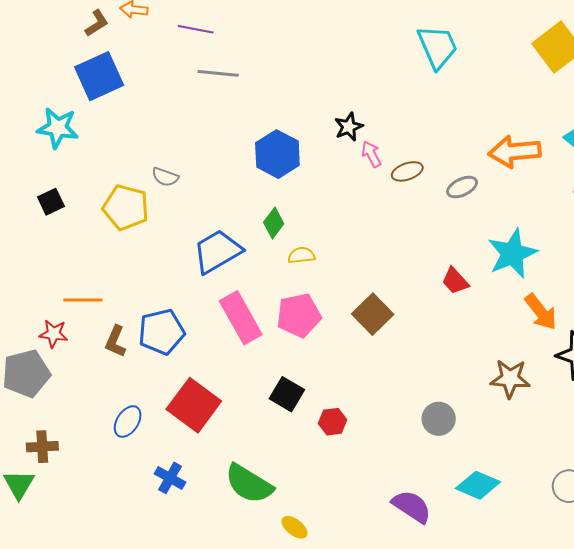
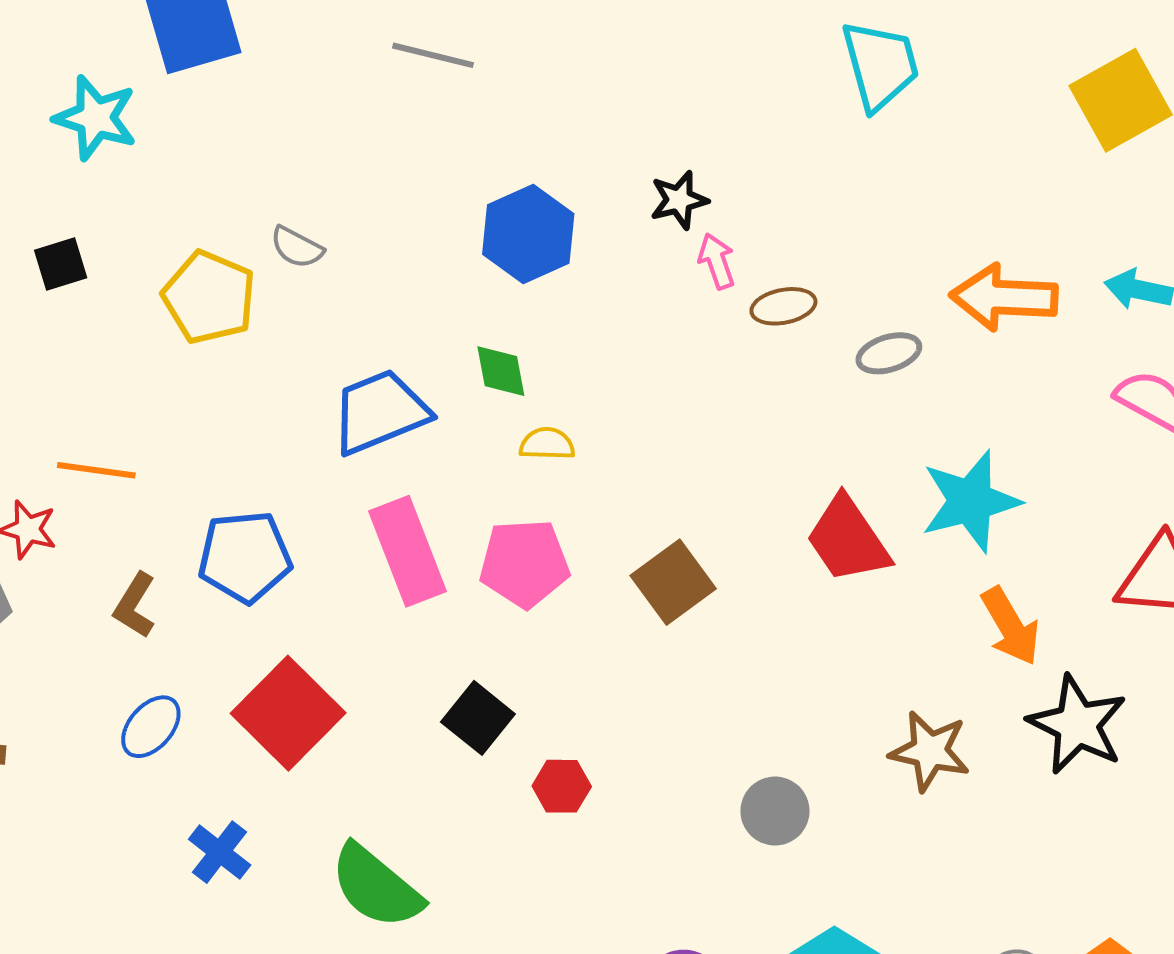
green diamond: (274, 223) -> (501, 371), turned -56
red trapezoid: (455, 281) -> (848, 540), size x1.6
brown L-shape: (115, 341) -> (135, 605), moved

